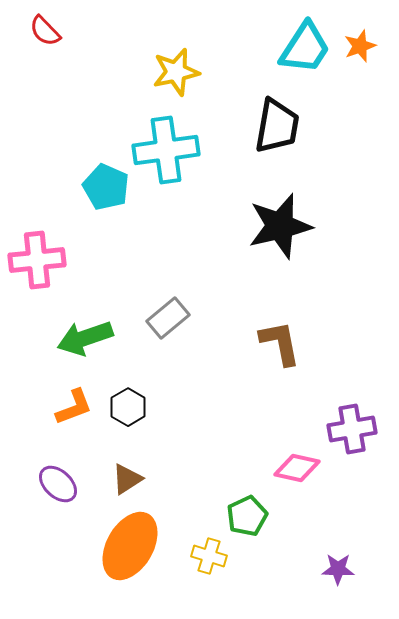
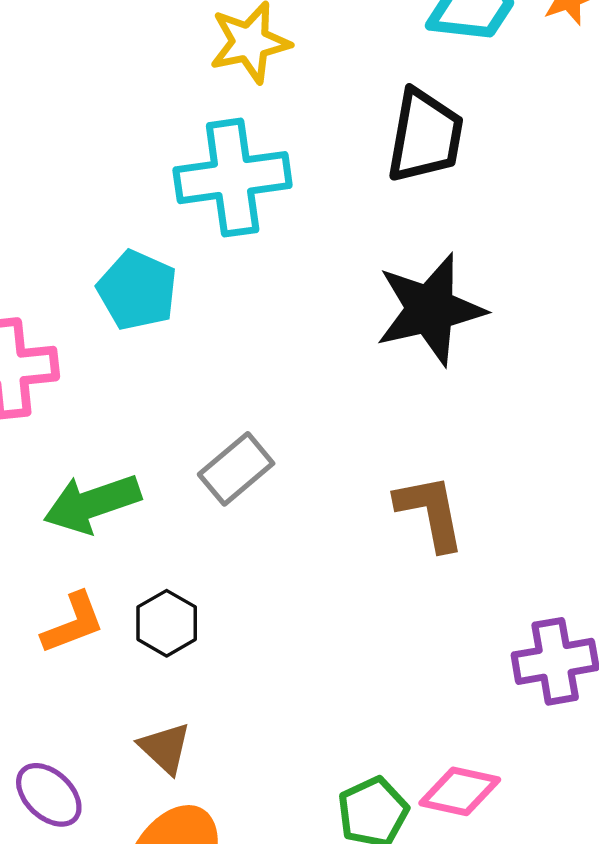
cyan pentagon: (106, 187) -> (137, 290), moved
pink diamond: (297, 468) -> (460, 791), moved
brown triangle: (127, 479) -> (165, 748), turned -44
purple ellipse: (58, 484) -> (49, 795), moved

